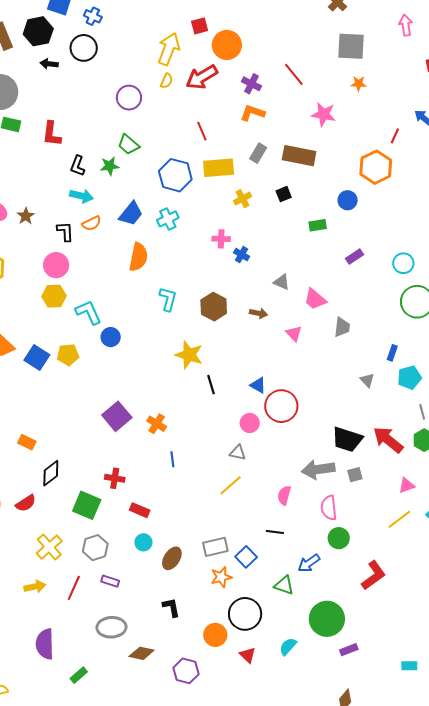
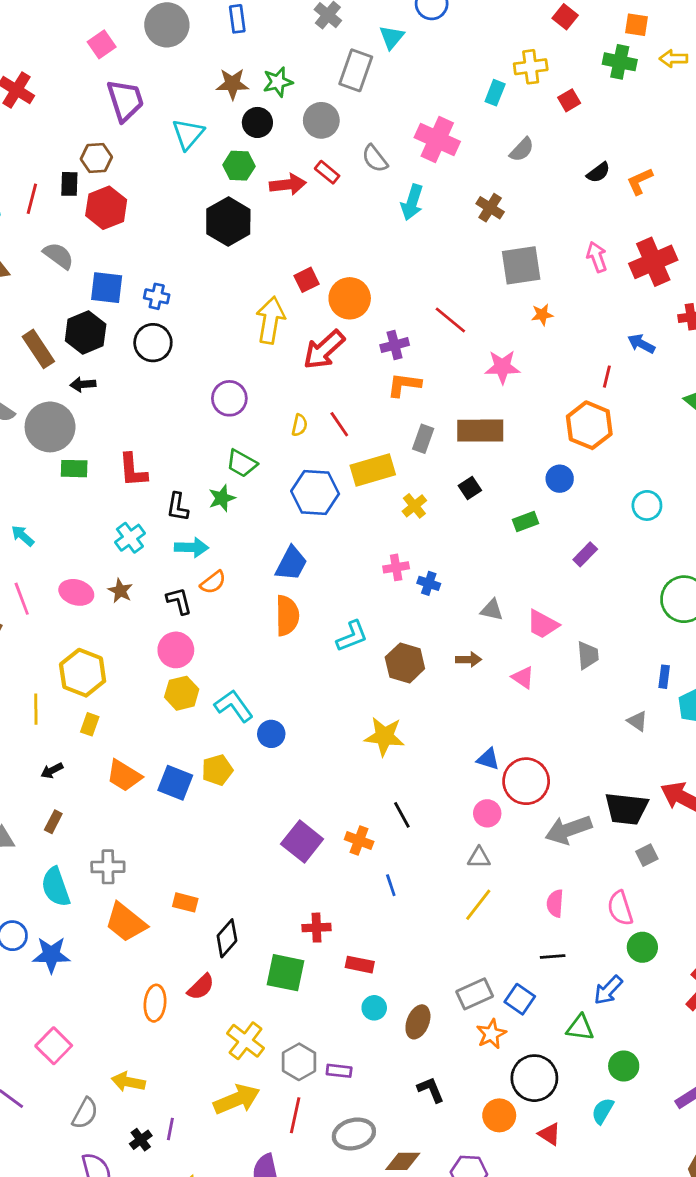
pink arrow: (406, 25) -> (597, 257), moved
black arrow: (49, 64) -> (83, 384), moved
yellow semicircle: (167, 81) -> (300, 425), moved
purple cross: (252, 84) -> (395, 345), turned -30
blue trapezoid: (131, 214) -> (291, 564), moved
cyan cross: (168, 219) -> (130, 538), moved
cyan circle: (403, 263) -> (647, 505), moved
cyan L-shape: (168, 299) -> (352, 636), moved, turned 65
black line: (211, 385) -> (402, 815), moved
gray arrow: (318, 469) -> (568, 830), moved
gray hexagon: (95, 548) -> (299, 1062), moved
yellow arrow: (35, 587) -> (237, 1099), size x1.5
red line: (74, 588) -> (295, 1115), moved
green circle: (327, 619) -> (624, 1066), moved, size x0.6

